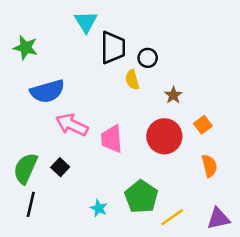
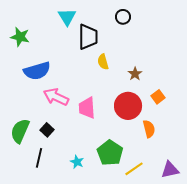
black circle: (148, 58) -> (123, 17), moved
orange semicircle: (209, 166) -> (149, 129), moved
black line: (31, 204) -> (39, 158), moved

